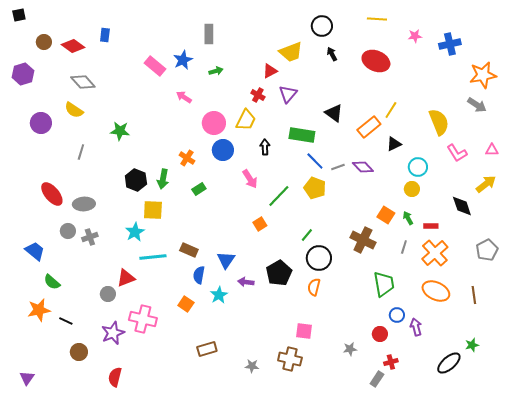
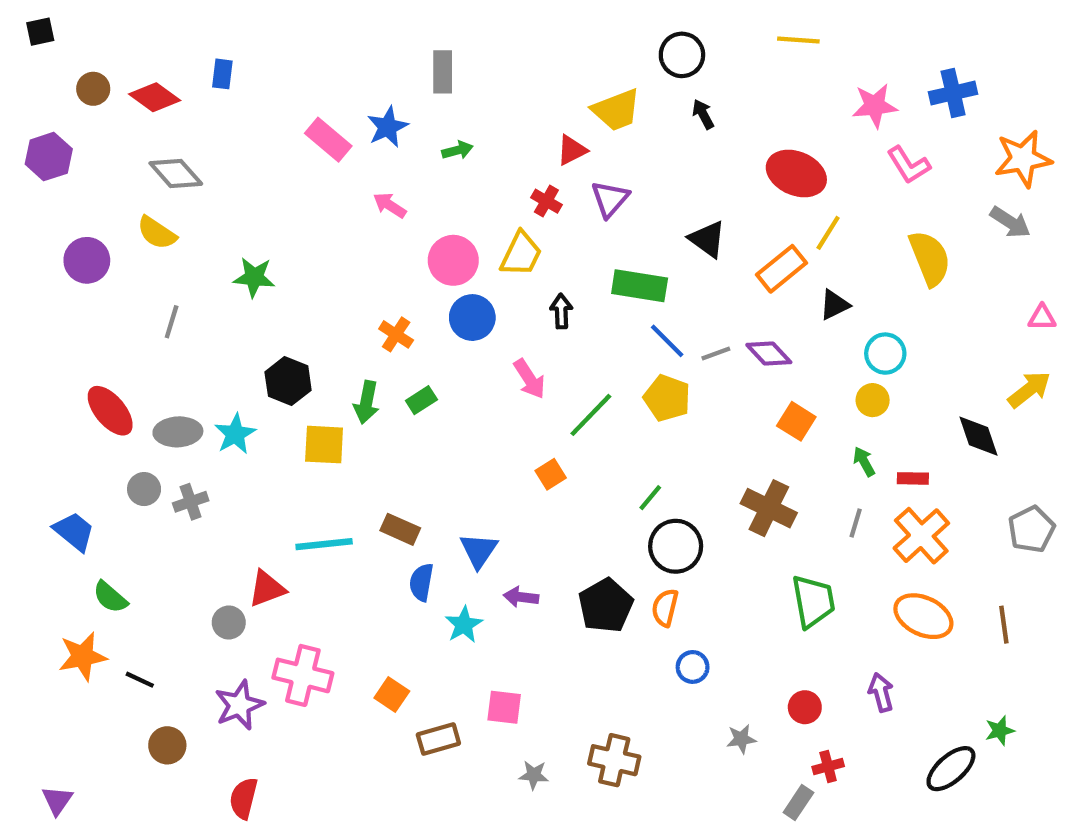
pink star: (415, 36) -> (875, 106), moved, size x1.5
red ellipse: (376, 61) -> (796, 174), moved
pink L-shape: (457, 153) -> (909, 165), moved
green arrow: (163, 179) -> (366, 402), moved
orange square: (386, 215) -> (796, 421), moved
cyan star: (135, 232) -> (235, 434), moved
black pentagon: (279, 273) -> (606, 606), moved
orange square: (186, 304) -> (392, 695), moved
blue circle: (397, 315) -> (693, 667), moved
pink square: (304, 331) -> (504, 707), moved

